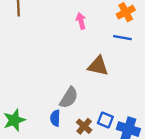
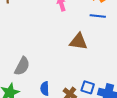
gray semicircle: (69, 98) -> (22, 66), moved

